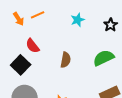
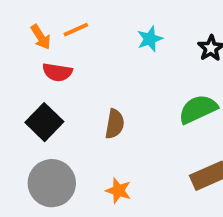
red semicircle: (33, 46) -> (57, 72), moved, turned -42
brown semicircle: (66, 60) -> (115, 124), moved

